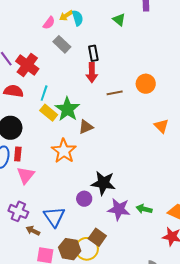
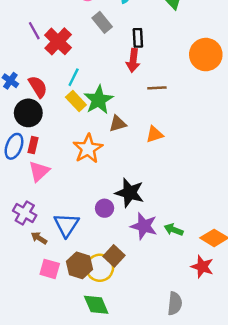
orange circle: (146, 84) -> (206, 55), moved, size x1.4
red semicircle: (14, 91) -> (38, 87), moved, turned 42
orange triangle: (161, 126) -> (155, 134), moved, turned 49

